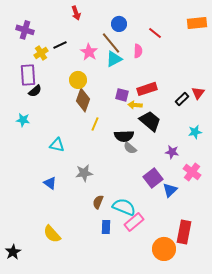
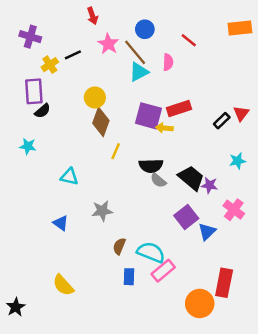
pink star: (89, 52) -> (108, 44), moved
purple square: (122, 95) -> (149, 116), size x1.6
black trapezoid: (150, 121) -> (191, 178), moved

